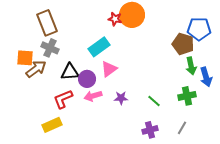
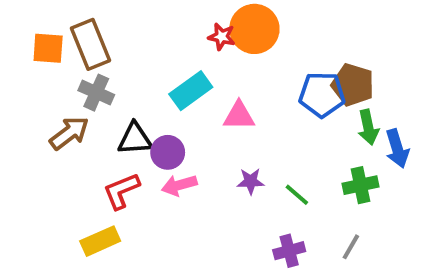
blue pentagon: (199, 29) -> (322, 94), moved
orange square: (25, 58) -> (48, 48), moved
pink triangle: (109, 69) -> (239, 116), moved, turned 36
purple star: (121, 98) -> (251, 181), moved

